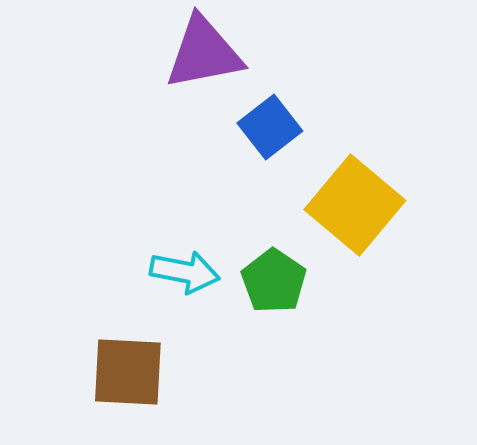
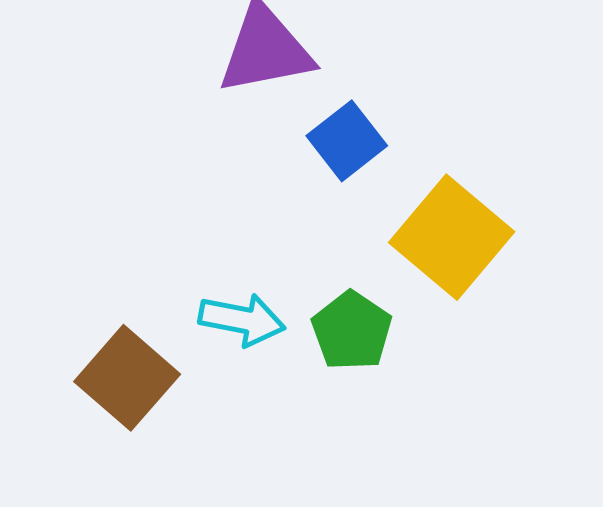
brown square: (128, 372) -> (127, 378), moved, turned 38

